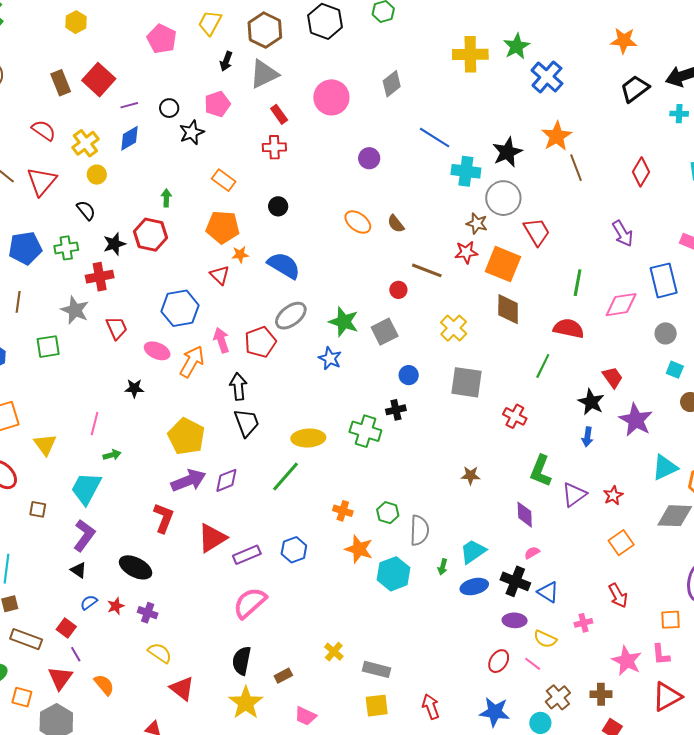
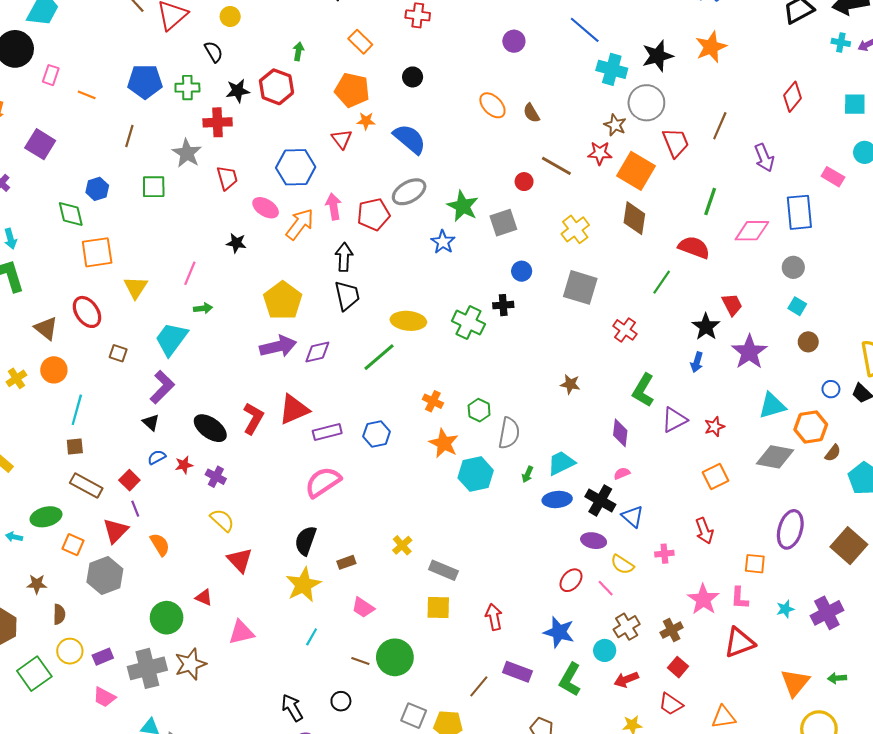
brown line: (576, 168) -> (720, 126), moved, turned 36
red L-shape: (164, 518) -> (253, 418), moved
brown cross: (601, 694) -> (672, 630), turned -35

